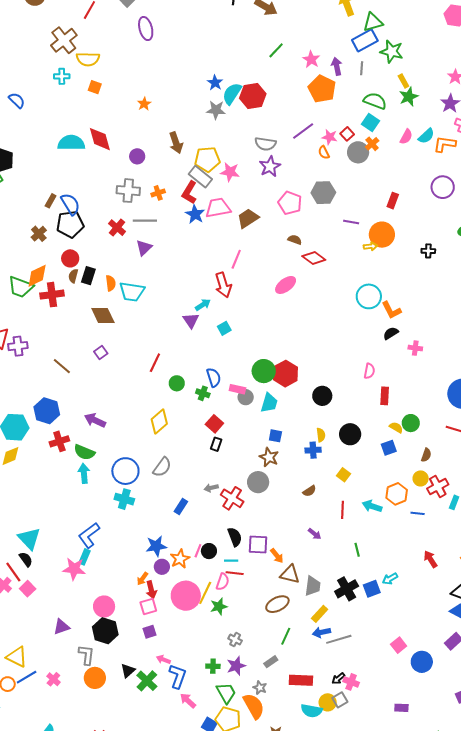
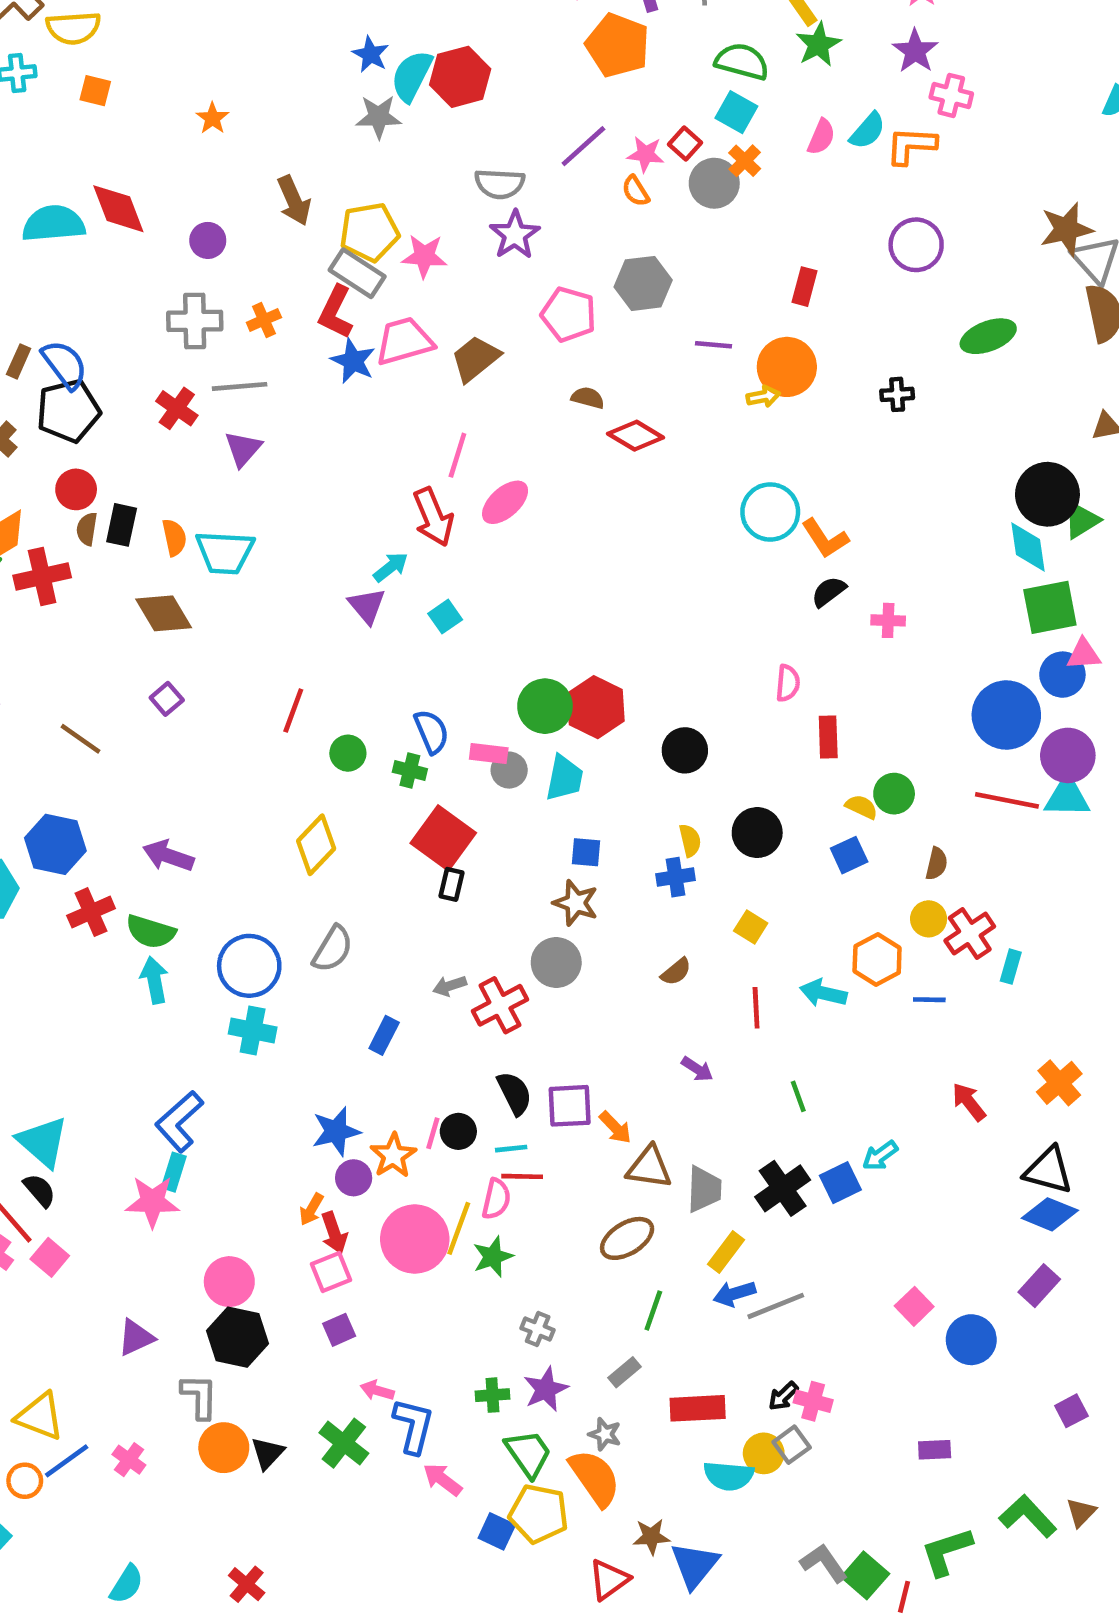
pink ellipse: (286, 285) -> (505, 502), moved
red square: (214, 424) -> (443, 838), size x1.5
red cross: (232, 498) -> (500, 1005), turned 35
black triangle: (128, 671) -> (268, 1453), moved

